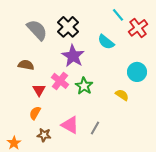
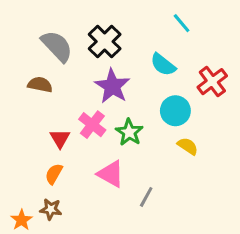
red cross: (138, 28) -> (212, 82), moved
brown semicircle: (26, 65) -> (40, 85), moved
cyan circle: (137, 72) -> (175, 111), moved
pink triangle: (70, 125) -> (111, 174), moved
brown star: (44, 135) -> (51, 209), moved

